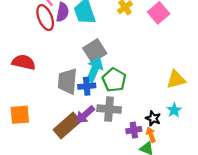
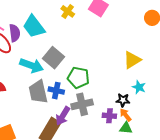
cyan arrow: (94, 70) -> (32, 66), moved, turned 105
blue cross: (87, 86) -> (56, 91), turned 35
purple cross: (134, 130) -> (109, 116), turned 32

